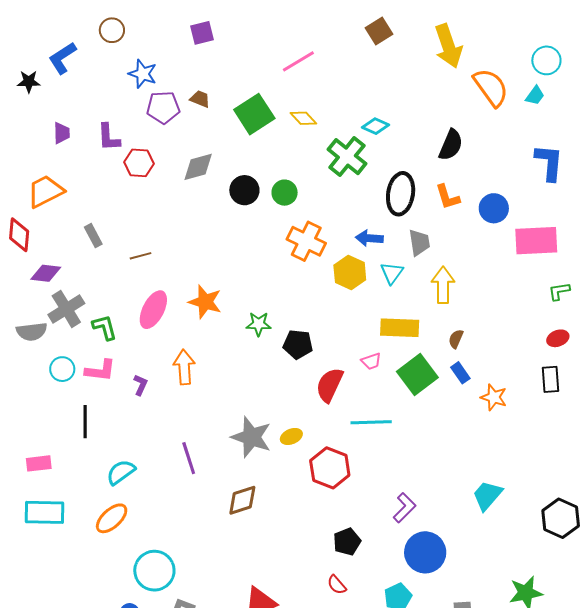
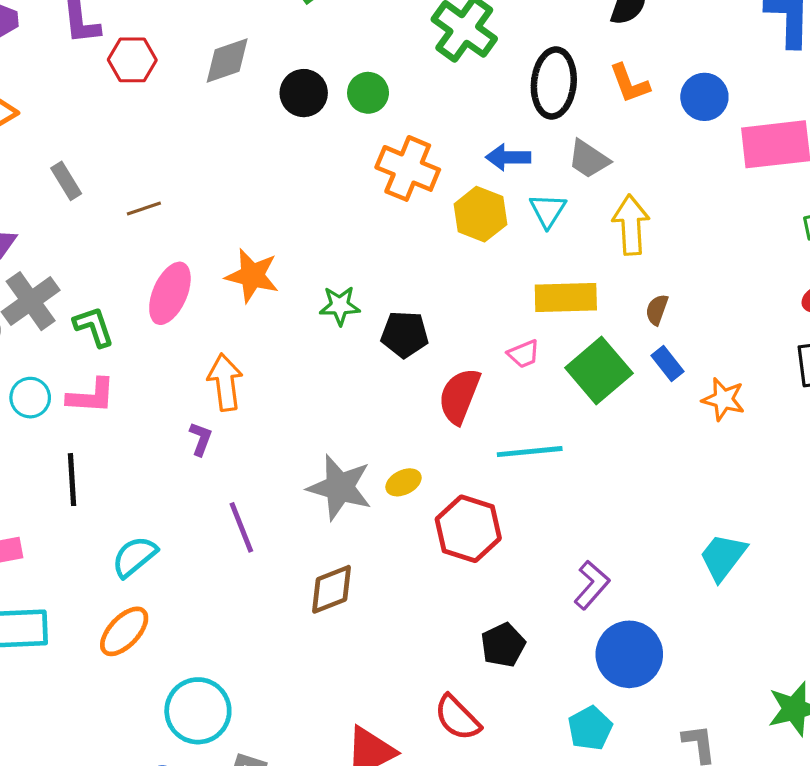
gray trapezoid: (419, 242) -> (589, 159), turned 136
purple L-shape: (141, 385) -> (201, 439), moved
red semicircle: (337, 585) -> (457, 718), moved, size x1.5

